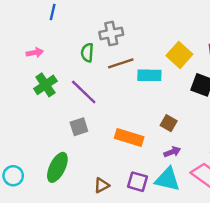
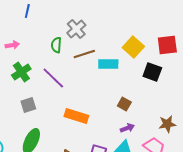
gray cross: (111, 33) -> (76, 29), turned -30
gray square: (79, 127) -> (28, 105), moved
orange rectangle: (129, 137) -> (76, 116), moved

